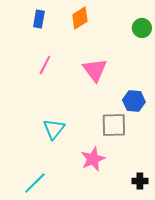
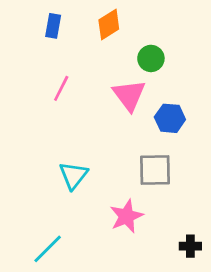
green circle: (142, 28) -> (151, 58), moved
blue hexagon: (134, 101) -> (170, 118), moved

